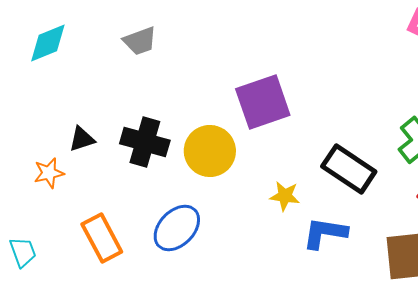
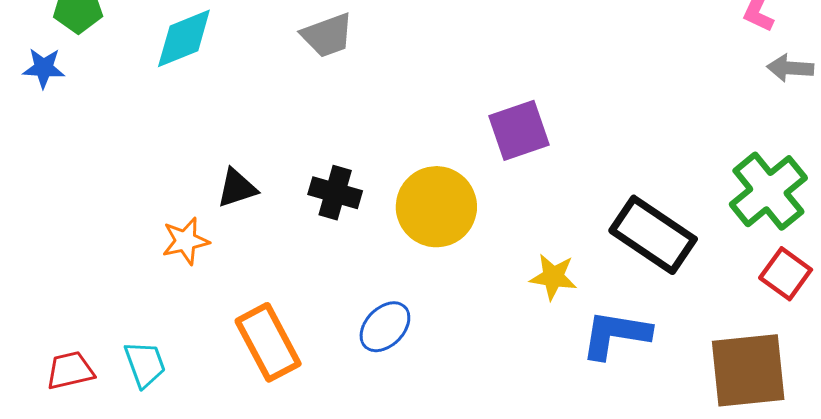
purple square: (263, 102) -> (519, 130), size x0.7
black cross: (145, 142) -> (335, 193), size x0.7
blue ellipse: (177, 228) -> (385, 327), size x0.7

